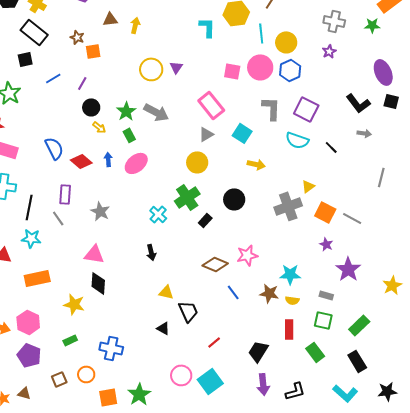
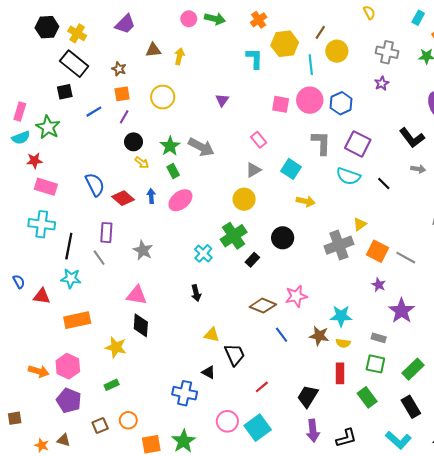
yellow circle: (286, 42) -> (337, 51), moved
orange square: (93, 51) -> (122, 94), moved
yellow circle: (151, 69) -> (163, 97), moved
pink rectangle: (211, 105) -> (259, 140), size x0.6
blue cross: (111, 348) -> (185, 393), moved

